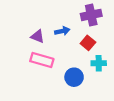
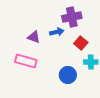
purple cross: (91, 15) -> (72, 17), moved
pink rectangle: (42, 60) -> (26, 61), moved

